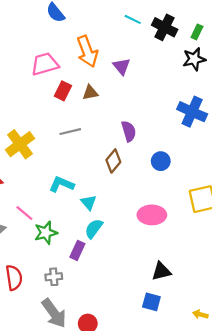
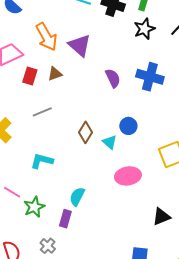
purple triangle: (122, 66) -> (80, 45), size x1.4
purple semicircle: (129, 131) -> (113, 78), moved
cyan triangle: (89, 203) -> (110, 142), moved
black triangle: (161, 271) -> (161, 217), moved
gray cross: (54, 277) -> (48, 246), turned -35

